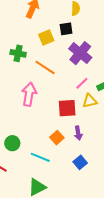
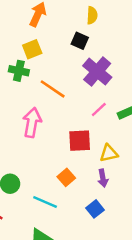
black square: (66, 29) -> (80, 41), turned 32
yellow square: (46, 37) -> (32, 49), moved
yellow triangle: (90, 101) -> (109, 153), moved
purple arrow: (78, 133) -> (103, 178), moved

